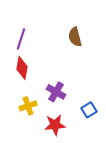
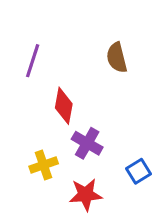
red diamond: (22, 68) -> (64, 106), moved

